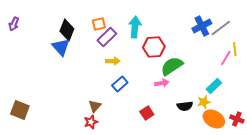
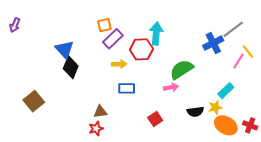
blue cross: (202, 26) -> (213, 43), moved
cyan arrow: (135, 27) -> (156, 34), moved
black diamond: (67, 30) -> (71, 67), moved
red hexagon: (154, 47) -> (141, 49), moved
yellow line: (235, 49) -> (248, 51), turned -32
blue rectangle: (120, 84) -> (127, 88), turned 42
brown triangle: (95, 106) -> (100, 112), turned 40
brown square: (20, 110) -> (34, 101), moved, turned 30

